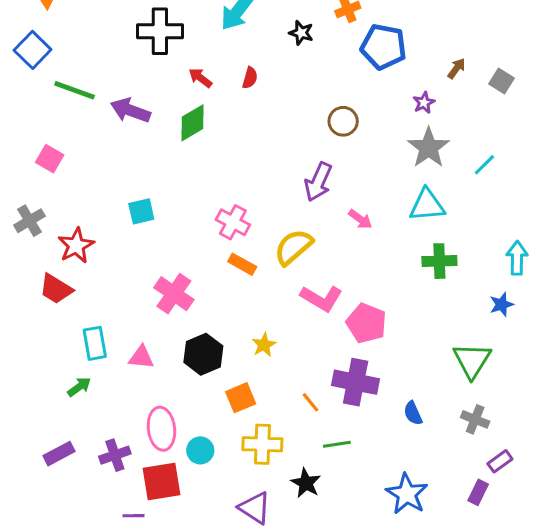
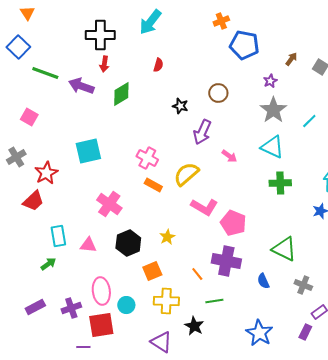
black star: (301, 33) -> (180, 106), moved
red arrow: (200, 78) -> (104, 64), moved, turned -119
cyan triangle: (427, 205) -> (272, 147), turned 30
cyan square: (141, 211) -> (88, 151), size x1.5
red trapezoid: (56, 289) -> (33, 201), turned -75
green triangle: (472, 360) -> (284, 249), moved, turned -36

